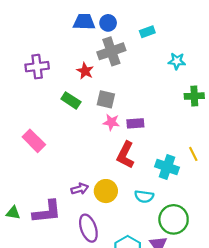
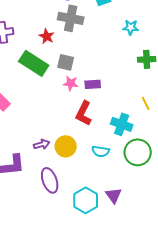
gray cross: (111, 51) -> (71, 18), turned 30
green rectangle: (71, 100) -> (34, 63), size x1.6
yellow line: (193, 154) -> (146, 103), moved
green circle: (174, 219) -> (138, 152), moved

